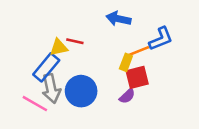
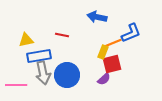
yellow triangle: (59, 47) -> (26, 40), moved
blue rectangle: (46, 67) -> (39, 56), turned 40
pink line: (35, 104) -> (16, 85), moved, turned -30

